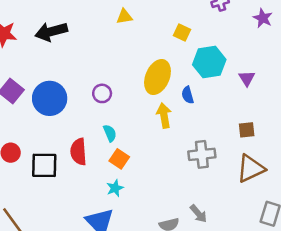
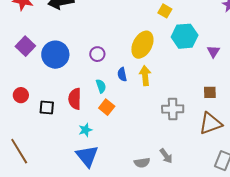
blue semicircle: (188, 95) -> (122, 74), moved
black square: (44, 165) -> (47, 107), size x0.7
cyan star: (115, 188) -> (85, 130), moved

